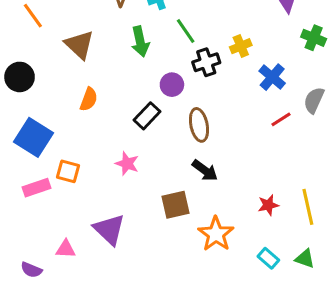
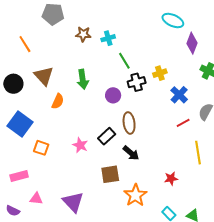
green arrow: (140, 41) -> (83, 79), moved
brown triangle: (79, 45) -> (44, 76), moved
black rectangle: (147, 116) -> (107, 136), moved
pink rectangle: (36, 188) -> (19, 176), moved
yellow line: (308, 207) -> (198, 153), moved
purple triangle: (109, 230) -> (73, 202), moved

